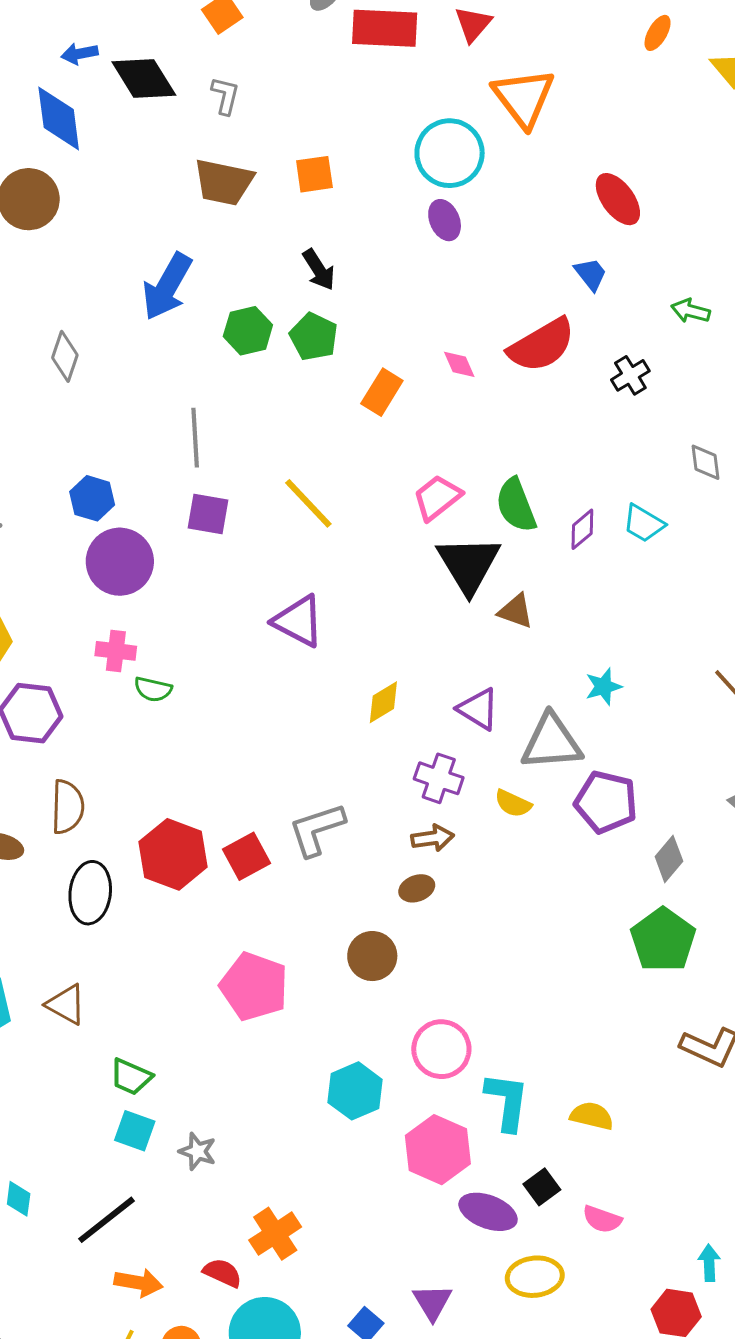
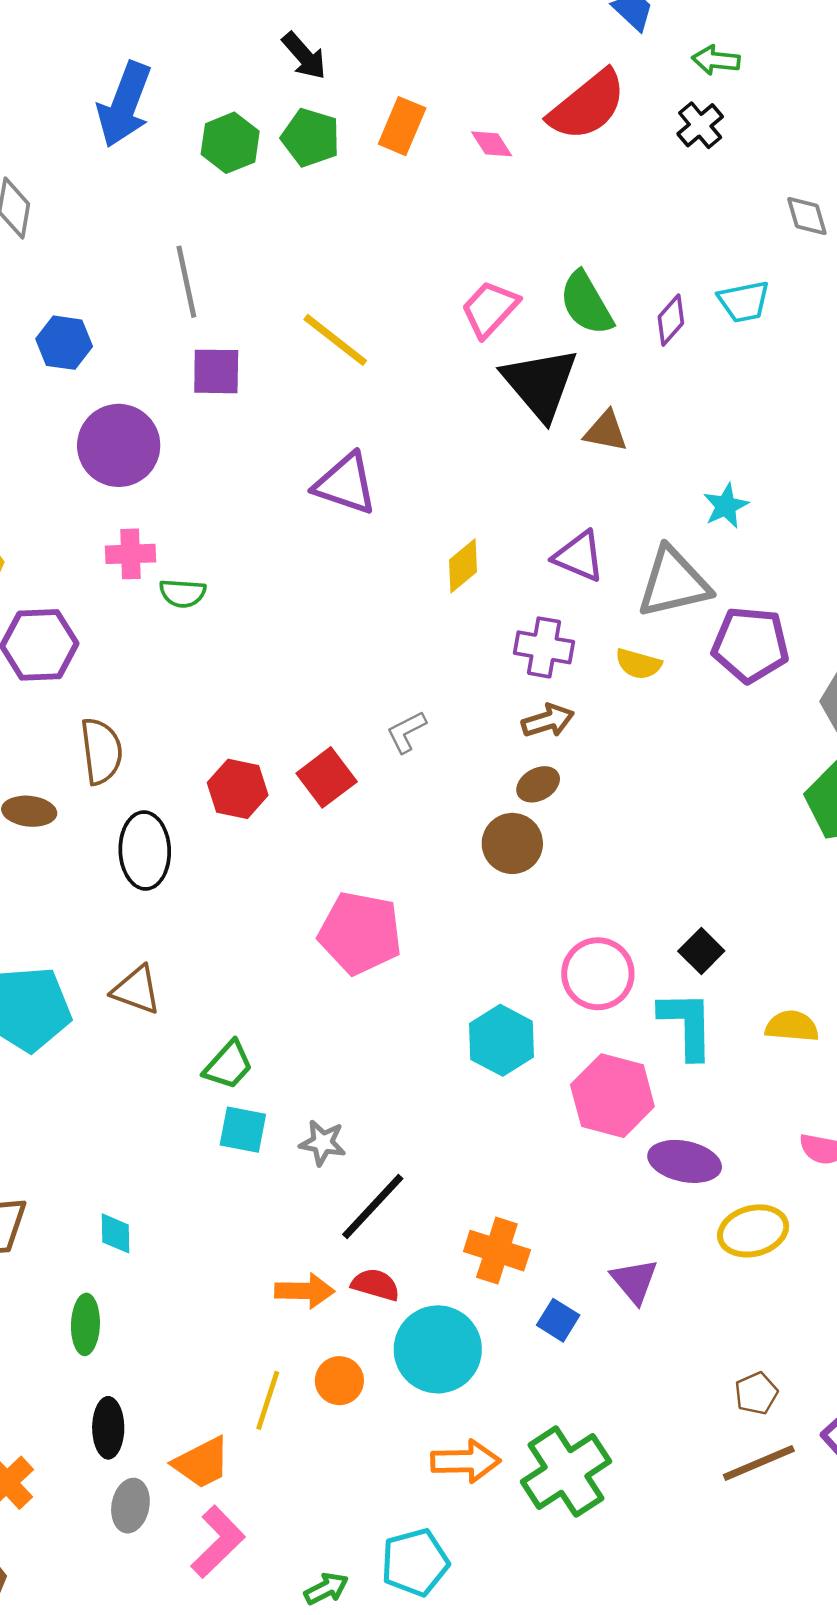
green arrow: (691, 311) -> (716, 60), moved
orange rectangle: (382, 392) -> (402, 126), moved
blue hexagon: (92, 498) -> (64, 343), moved
cyan trapezoid: (644, 523) -> (744, 301), turned -33
gray L-shape: (317, 829) -> (406, 732), size x0.6
red hexagon: (173, 854) -> (238, 789), size x0.7
brown circle: (372, 956) -> (512, 843), moved
green trapezoid: (131, 1077) -> (228, 1065), turned -63
black square: (542, 1187) -> (701, 951), moved
black line: (107, 1220) -> (373, 1207), moved
orange cross: (275, 1234) -> (497, 1251), moved, turned -30
orange arrow: (138, 1283) -> (305, 1291), moved

